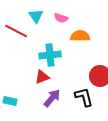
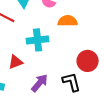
red triangle: (42, 77) -> (16, 62), moved

